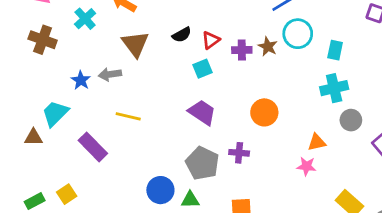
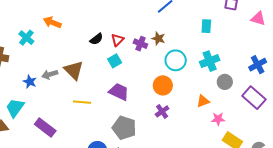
cyan circle: (298, 34) -> (176, 60), moved
brown triangle: (135, 44) -> (74, 70), moved
purple cross: (242, 50) -> (140, 44), turned 32
cyan rectangle: (335, 50) -> (206, 26), moved
yellow line: (128, 116) -> (82, 102), moved
purple cross: (239, 153) -> (162, 111), moved, turned -32
pink star: (306, 166) -> (218, 119), moved

